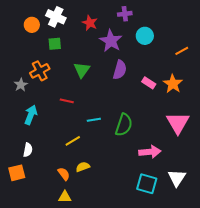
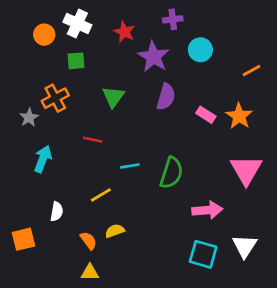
white semicircle: (28, 150) -> (57, 211), moved

